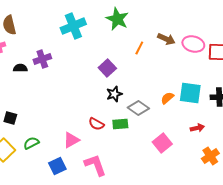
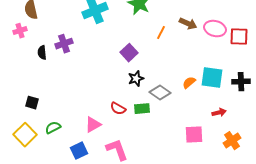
black semicircle: (20, 68) -> (42, 53), turned -96
pink square: (162, 143) -> (194, 135), moved, turned 36

